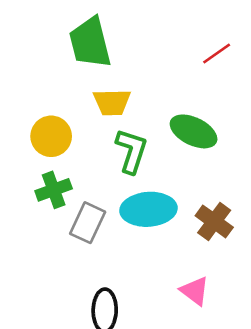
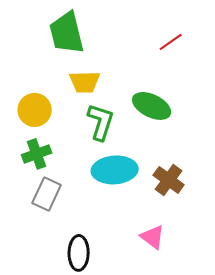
gray rectangle: (88, 223) -> (47, 194), moved

